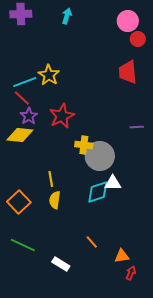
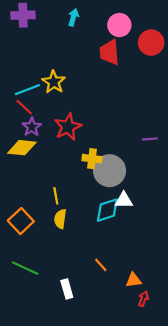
pink circle: (128, 21) -> (119, 25), moved
red circle: (138, 39) -> (151, 43), size x1.5
red trapezoid: (128, 72) -> (110, 52), moved
white rectangle: (61, 264) -> (67, 289), turned 42

